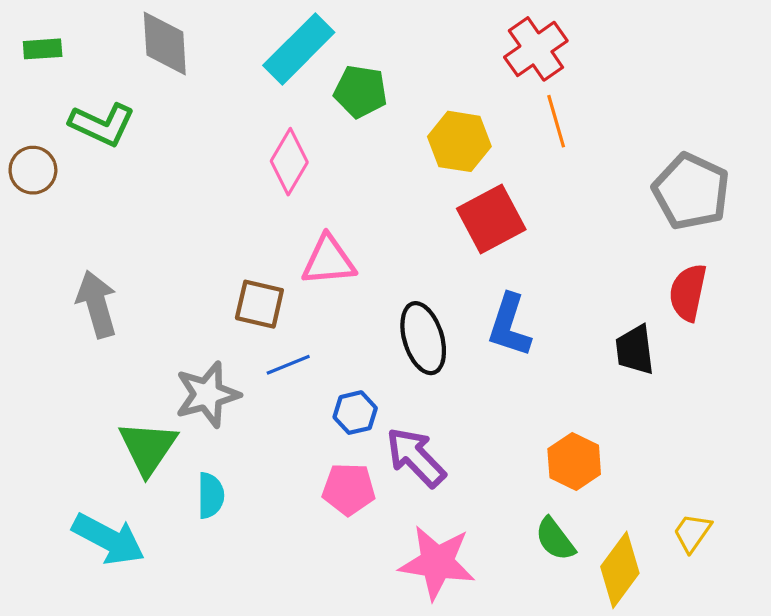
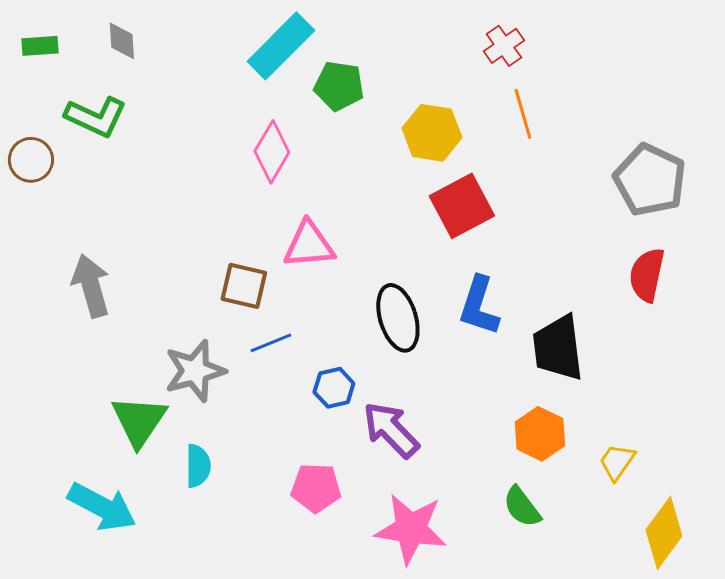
gray diamond: (165, 44) -> (122, 41), moved, size x0.6
red cross: (536, 49) -> (504, 46), size x0.7
black trapezoid: (635, 350) -> (558, 348), moved, size x1.4
pink pentagon: (349, 489) -> (316, 488), moved
yellow trapezoid: (692, 533) -> (617, 462), moved
yellow diamond: (620, 570) -> (664, 533), moved

